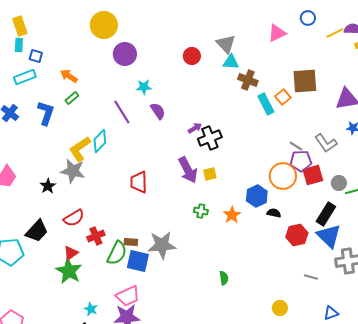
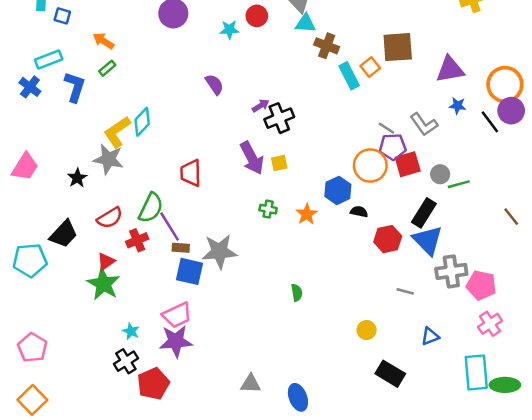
cyan rectangle: (25, 77) -> (49, 60), moved
cyan star: (144, 87) -> (229, 30), moved
purple line: (122, 112) -> (170, 227), moved
green semicircle: (117, 253) -> (151, 208), moved

